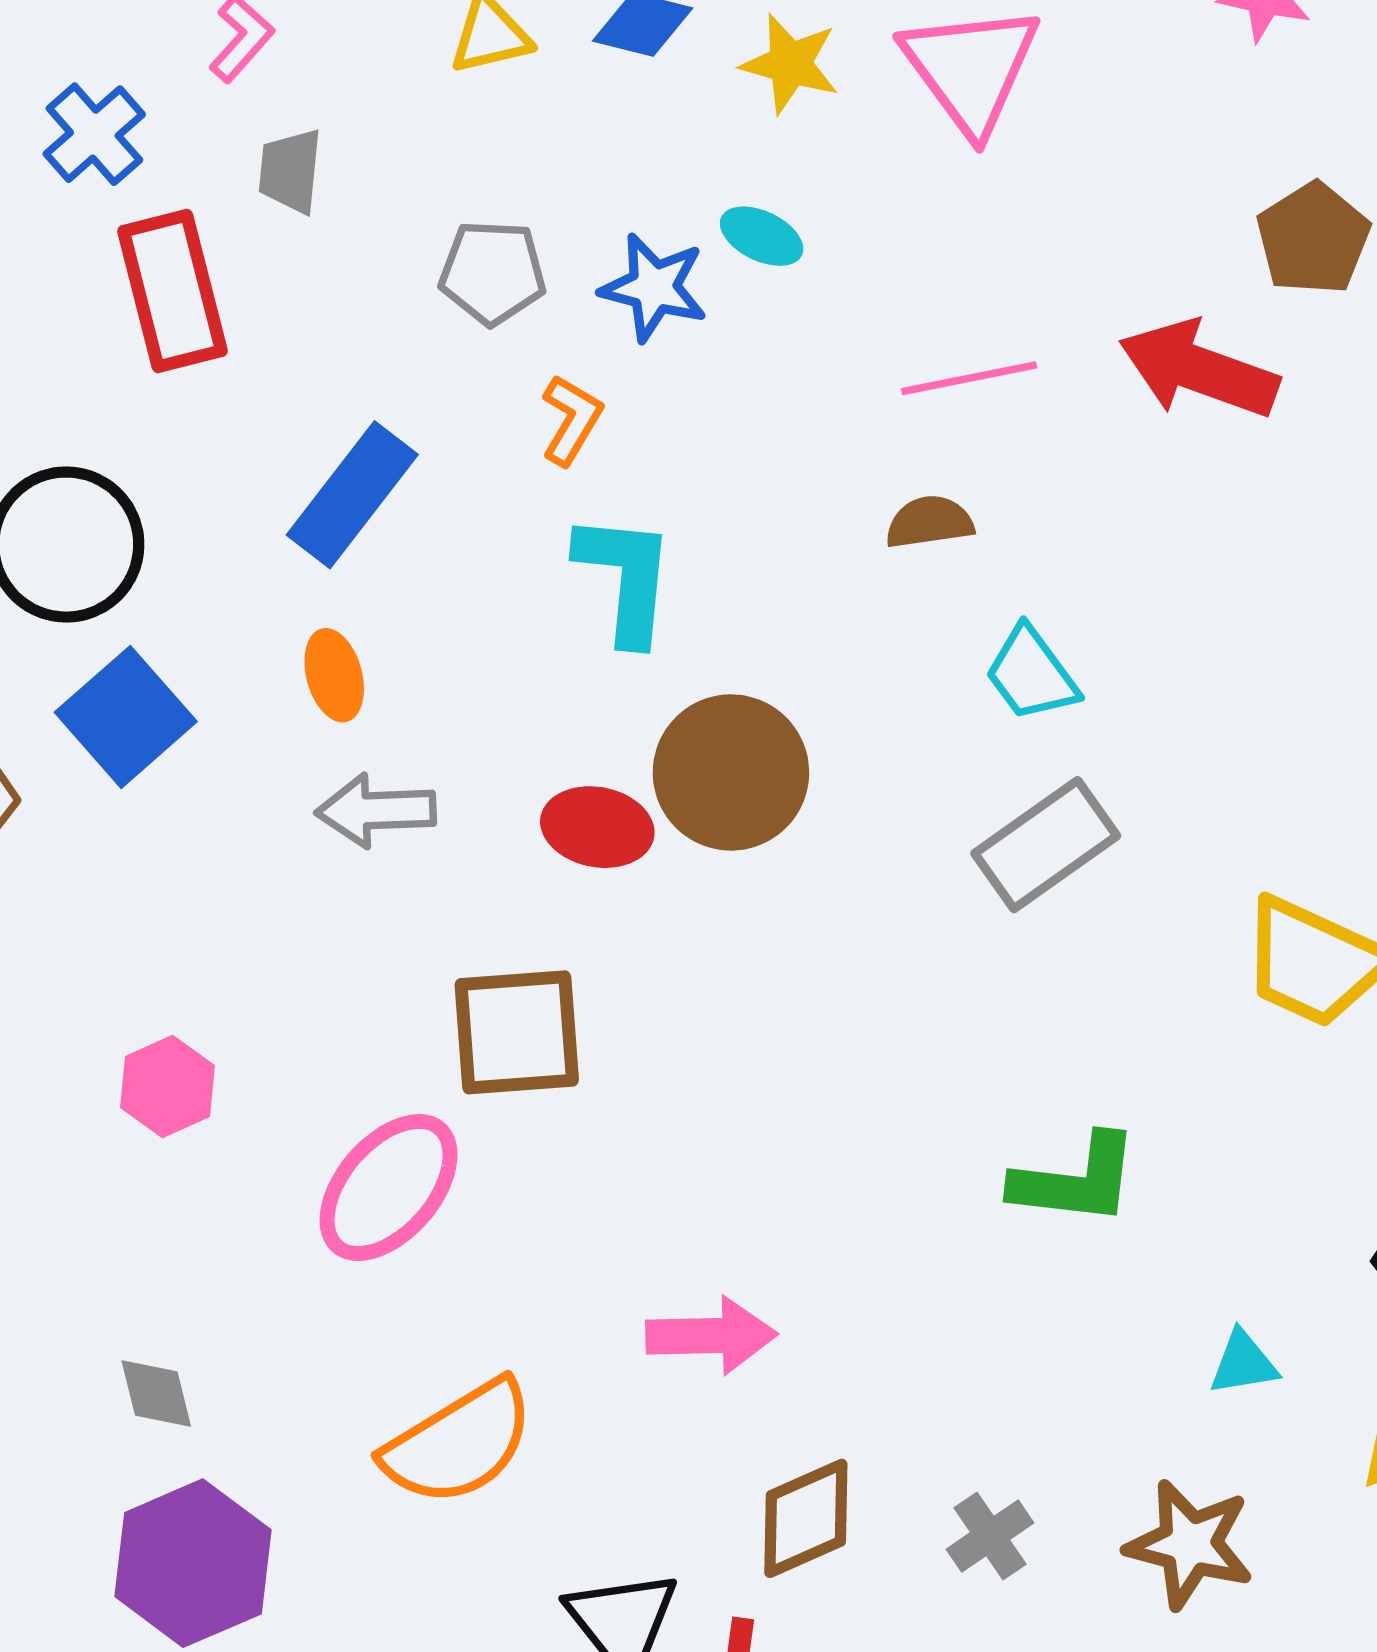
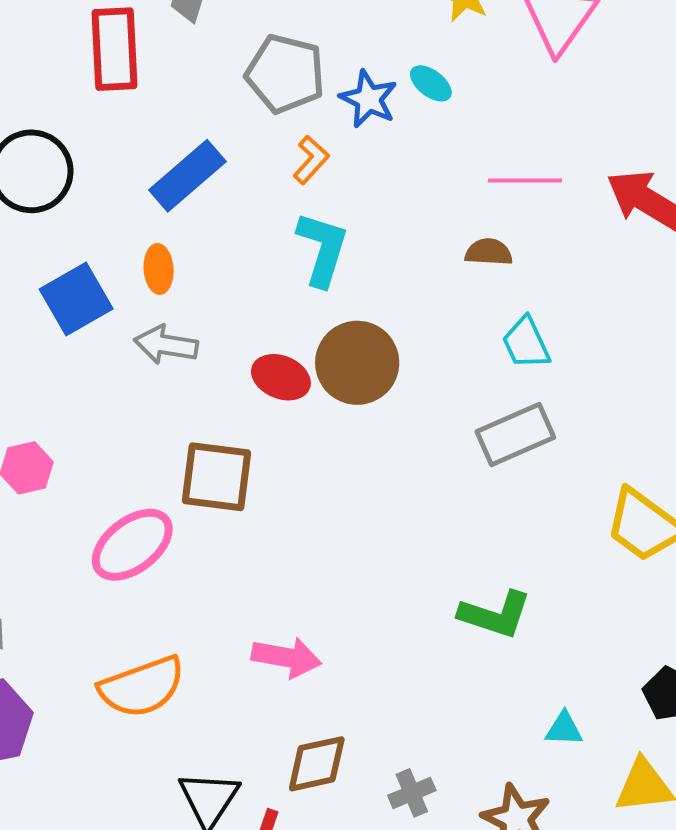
gray pentagon: (493, 272) -> (285, 74), size x1.4
blue square: (126, 717) -> (76, 299), moved

